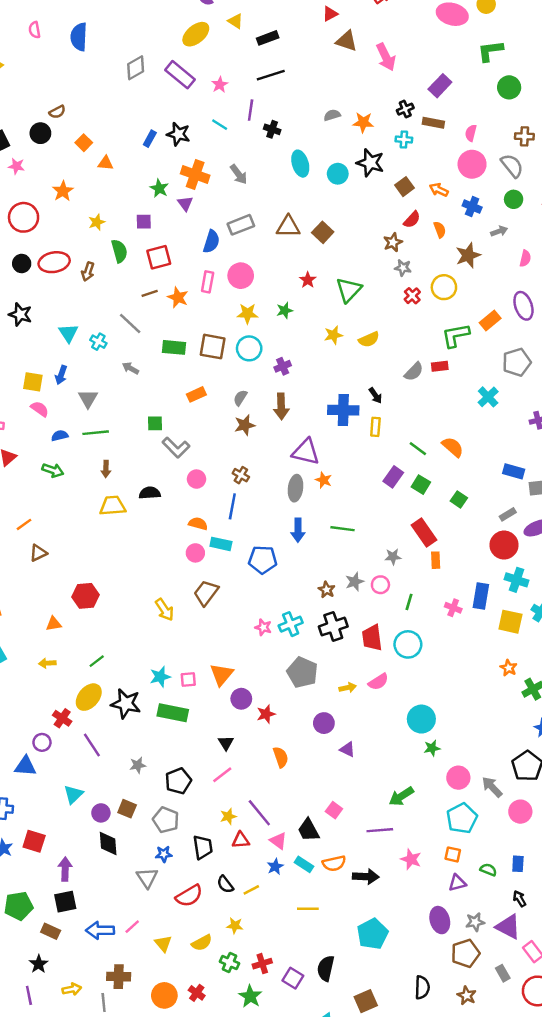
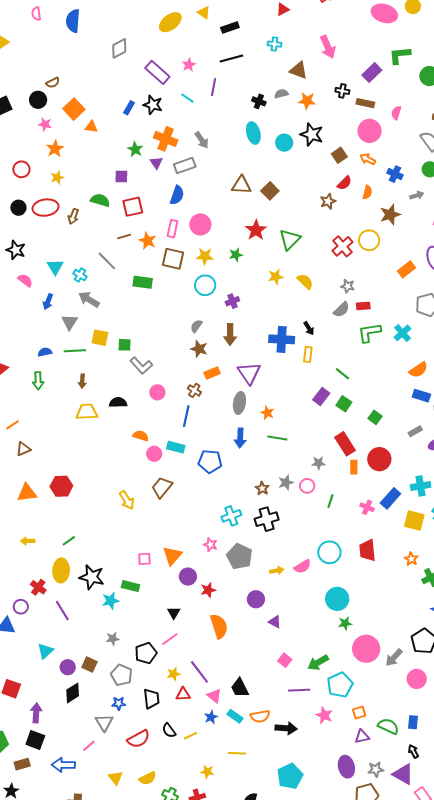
brown triangle: (347, 41) -> (299, 70), moved
green L-shape: (490, 51) -> (400, 55), moved
purple rectangle: (180, 75) -> (157, 72), moved
black cross: (405, 109) -> (342, 91), turned 32
black cross: (272, 129) -> (259, 101), moved
cyan cross: (404, 139) -> (274, 44), moved
orange square: (84, 143) -> (74, 109), size x1.5
pink circle: (472, 164) -> (370, 131), moved
pink star: (16, 166) -> (45, 124), moved
red circle: (24, 217) -> (21, 169), size x0.7
yellow star: (97, 222) -> (57, 178), moved
gray rectangle: (241, 225) -> (185, 166), moved
orange semicircle: (440, 230) -> (367, 192), turned 32
green semicircle: (119, 251) -> (100, 200), turned -60
gray star: (403, 268) -> (348, 286), moved
red star: (308, 280) -> (256, 230), size x1.5
red cross: (412, 296) -> (343, 246), size x1.5
green L-shape: (456, 335) -> (369, 333), moved
yellow semicircle: (369, 339) -> (305, 281), turned -114
brown square: (213, 347) -> (173, 259), moved
gray arrow: (130, 368) -> (89, 299), moved, size x1.5
yellow square: (33, 382) -> (100, 338), moved
orange rectangle: (196, 394) -> (212, 373), moved
pink semicircle: (40, 409) -> (25, 280), moved
brown star: (245, 425) -> (199, 349), turned 30
orange semicircle: (453, 447) -> (418, 370), moved, turned 102
purple triangle: (306, 452) -> (249, 373), turned 40
green arrow: (53, 470) -> (38, 381), turned 66
orange star: (324, 480) -> (267, 413), moved
orange semicircle: (198, 524) -> (141, 436), moved
red circle: (504, 545) -> (379, 459), moved
cyan cross: (516, 580) -> (421, 486), turned -30
blue rectangle: (481, 596) -> (390, 498), turned 30
orange triangle: (54, 624) -> (27, 493), moved, size x1.5
pink star: (263, 627) -> (210, 545), moved
red trapezoid: (372, 638) -> (367, 550), moved
cyan circle: (408, 644) -> (329, 552), moved
cyan star: (160, 677) -> (111, 601), moved
yellow ellipse: (89, 697) -> (61, 570), turned -40
green rectangle: (173, 713) -> (131, 586), size x0.7
orange semicircle: (281, 757) -> (219, 626), size x1.4
gray star: (138, 765) -> (113, 639), moved
pink circle: (458, 778) -> (366, 649), size x1.4
black pentagon: (178, 781) -> (146, 653), moved
gray arrow: (492, 787) -> (394, 658), turned -96
pink square: (334, 810) -> (285, 660), moved
cyan pentagon: (462, 818) -> (340, 685), moved
black diamond: (108, 844) -> (73, 693), turned 60
orange square: (453, 854) -> (359, 713), turned -32
green semicircle: (488, 870) -> (388, 726), size x1.5
black square: (65, 902) -> (35, 740), turned 30
yellow star: (235, 926) -> (207, 772), moved
pink line: (132, 927) -> (89, 746), moved
brown rectangle: (51, 931) -> (22, 764), turned -42

